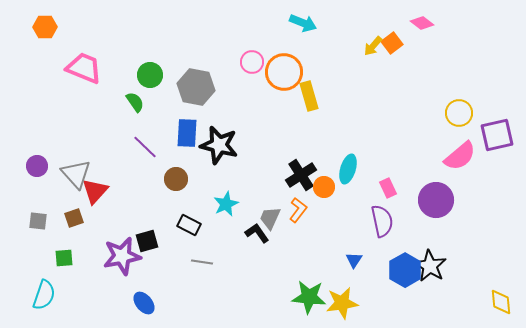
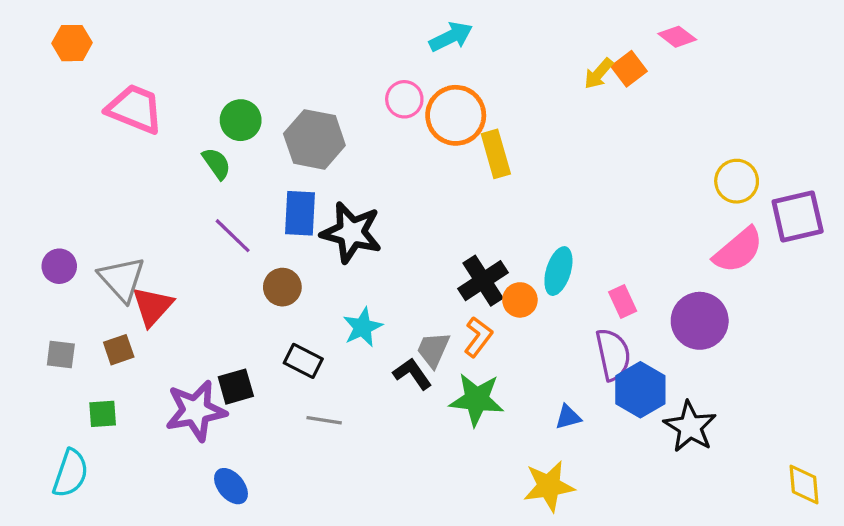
cyan arrow: (303, 23) -> (451, 37), moved, turned -48
blue triangle: (354, 260) -> (568, 417), turned 42
blue hexagon: (405, 270) -> (640, 390), moved
green star: (309, 297) -> (477, 399), moved

